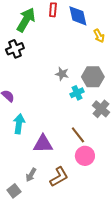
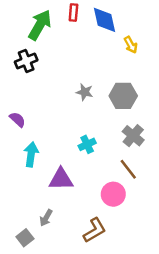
cyan cross: (77, 93) -> (87, 144), moved
brown line: (78, 135) -> (128, 169), moved
brown L-shape: (59, 177) -> (95, 230), moved

